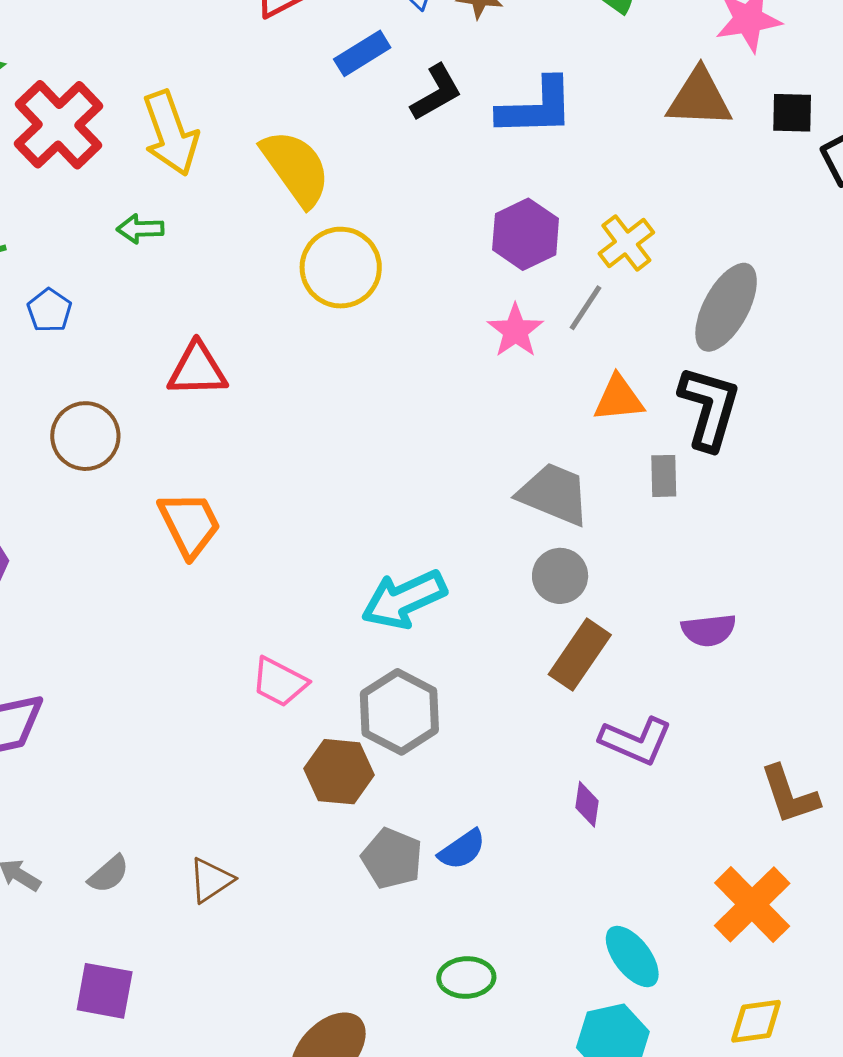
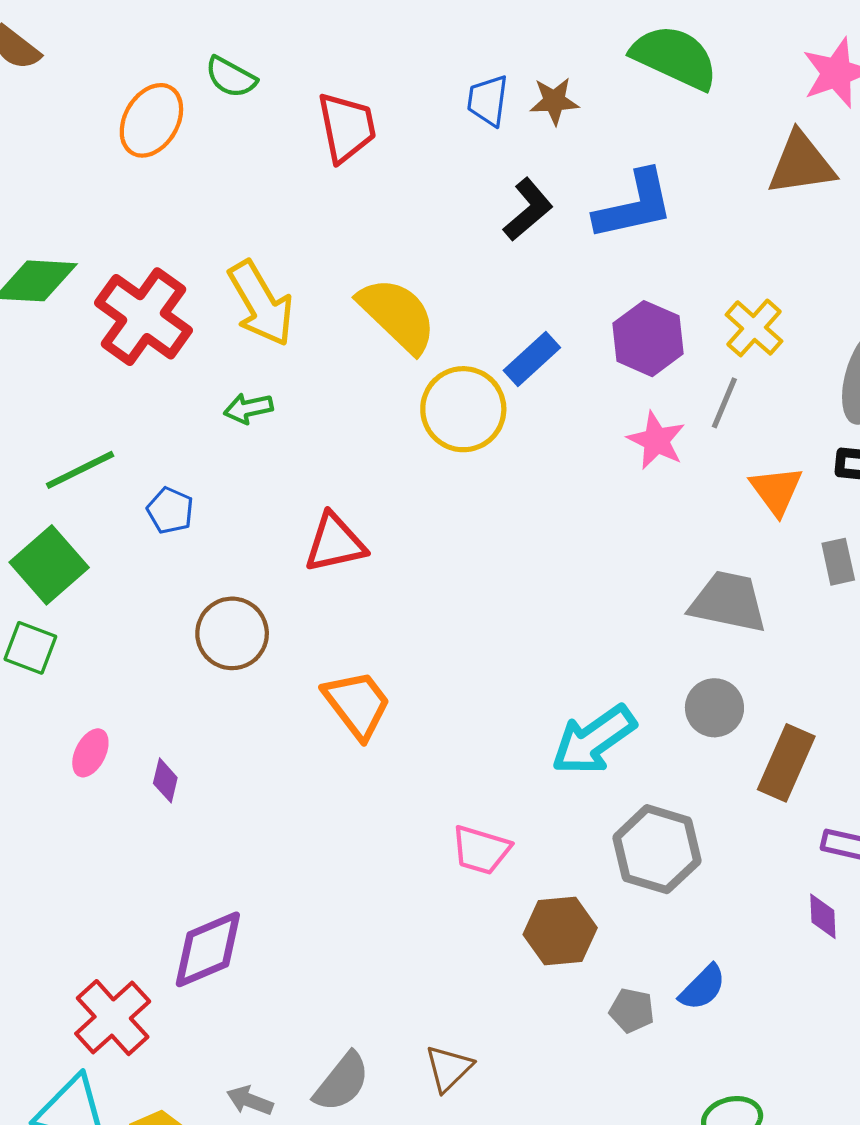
blue rectangle: (362, 53) -> (532, 359), moved
orange triangle: (619, 399) -> (776, 490), turned -50
gray circle: (560, 576) -> (714, 708), moved
gray hexagon: (399, 712) -> (657, 849), moved
gray pentagon: (392, 858) -> (632, 1010), size x0.7
gray semicircle: (109, 874) -> (342, 1082), size x1.4

